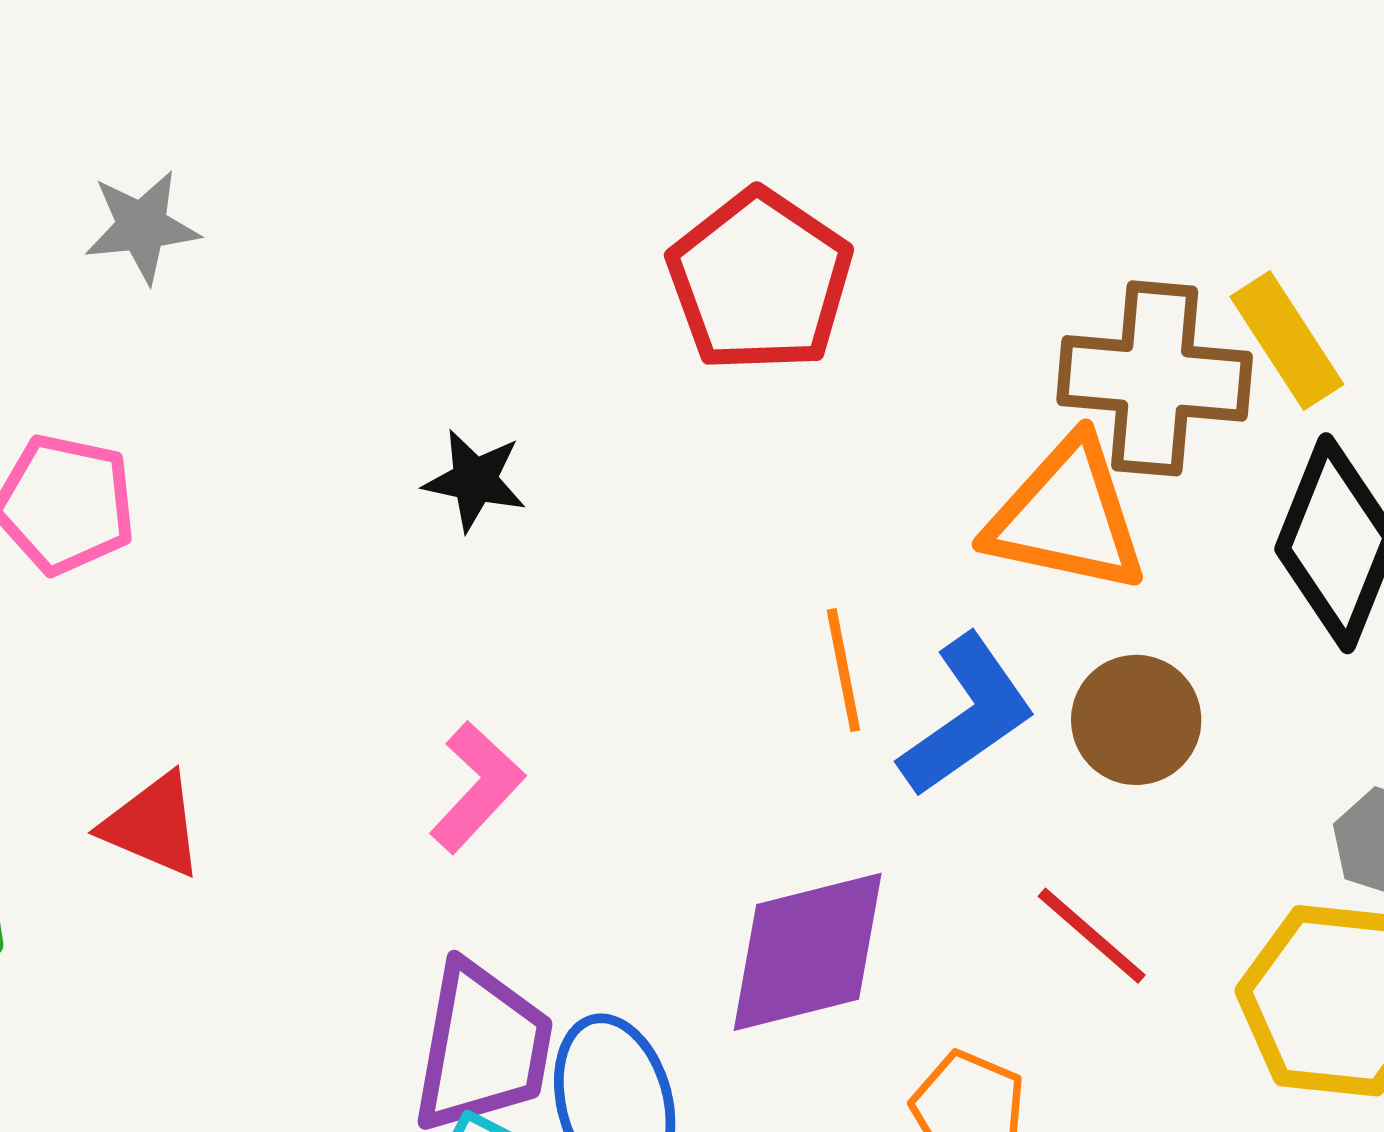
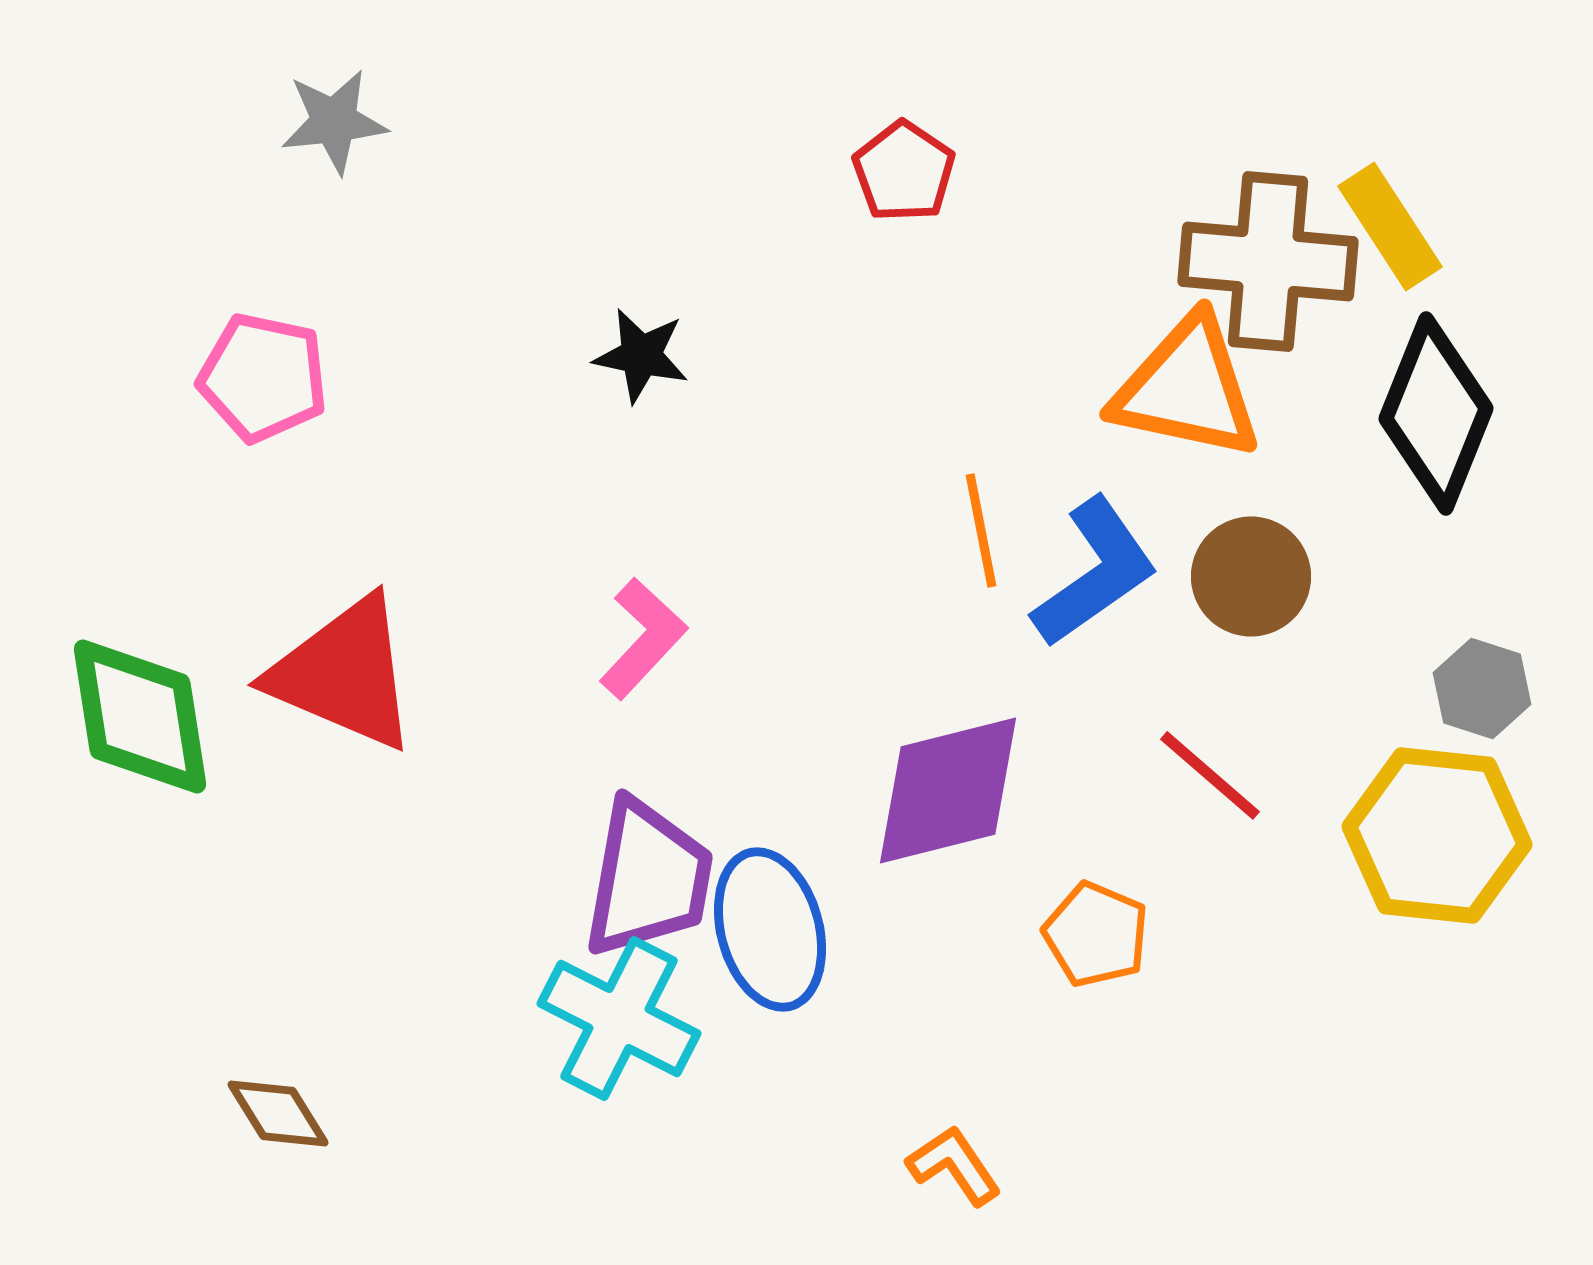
red pentagon: (760, 281) -> (904, 171), size x0.6
red triangle: (153, 825) -> (344, 673), size x1.6

